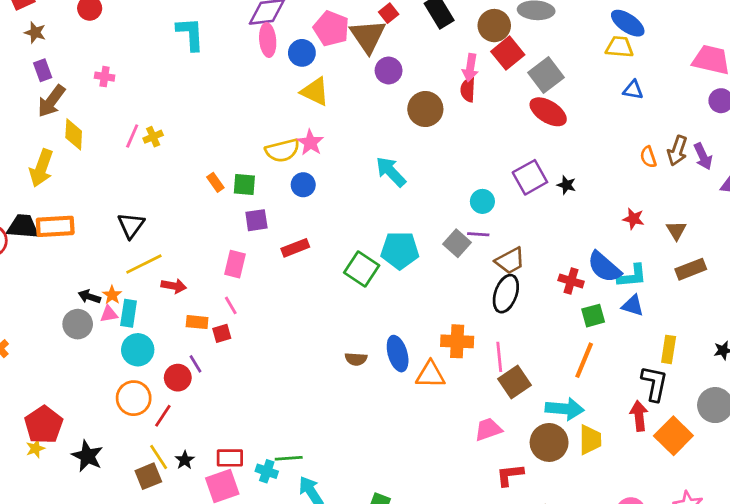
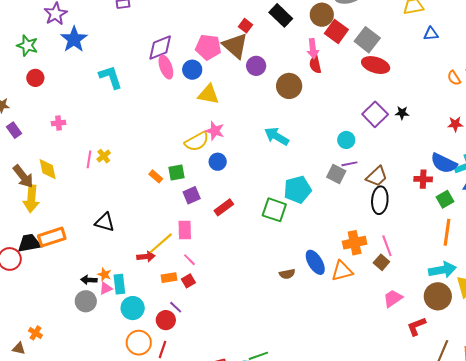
brown arrow: (51, 101) -> (23, 176), moved, turned -60
black triangle: (131, 225) -> (105, 222), turned -35
yellow line: (144, 264) -> (161, 243), moved
brown square: (515, 382) -> (381, 262), moved, size x0.7

